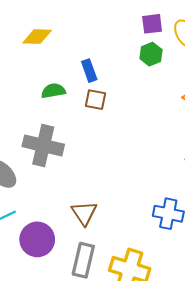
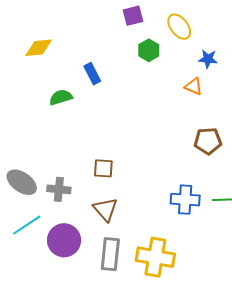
purple square: (152, 24) -> (133, 16), moved
brown square: (96, 100) -> (103, 168), moved
gray cross: (43, 145) -> (59, 189), moved, size x0.6

